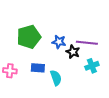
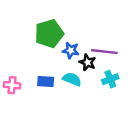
green pentagon: (29, 37) -> (49, 34), moved
cyan semicircle: (56, 78) -> (72, 79), moved, turned -49

